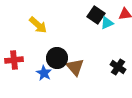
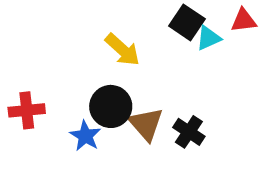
yellow arrow: (38, 25) -> (122, 50), moved
black cross: (118, 67) -> (189, 132), moved

